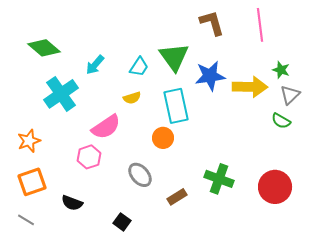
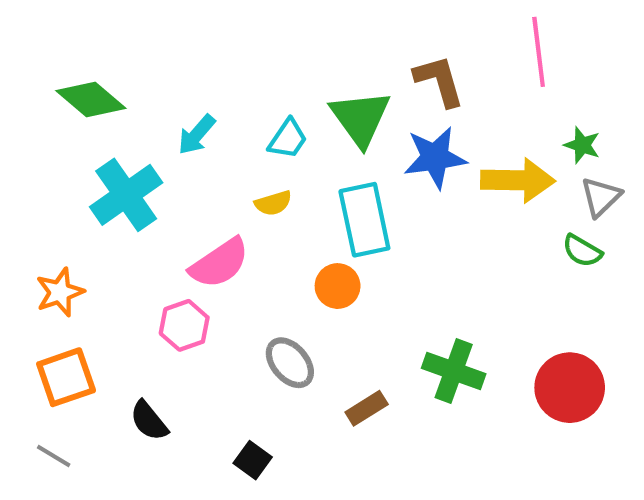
brown L-shape: (212, 23) -> (439, 81), moved
black semicircle: (72, 203) -> (149, 421), turned 30

